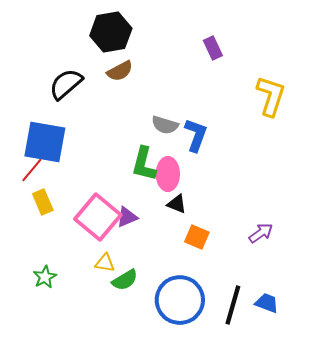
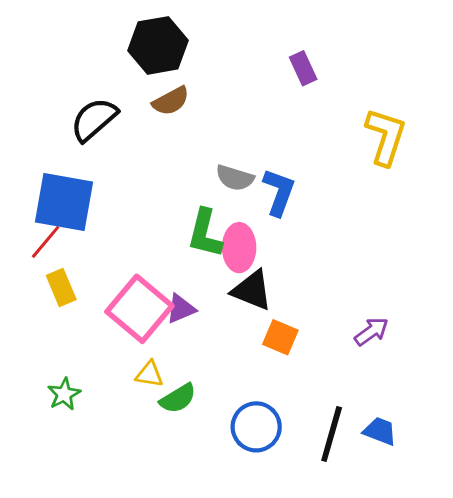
black triangle: (177, 204) -> (252, 290), size x1.5
blue circle: (180, 300) -> (256, 427), size x0.7

